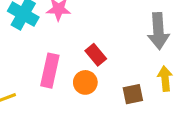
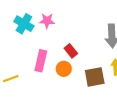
brown square: (133, 94) -> (95, 77), size x1.5

